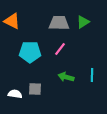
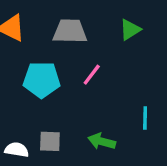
gray trapezoid: (59, 23) -> (70, 31), moved
green arrow: (66, 77) -> (102, 141), moved

